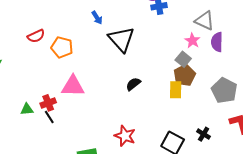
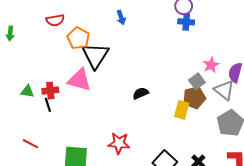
gray triangle: (205, 21) -> (224, 90), moved
black triangle: (121, 39) -> (95, 56), moved
red star: (125, 136) -> (119, 143), turned -30

